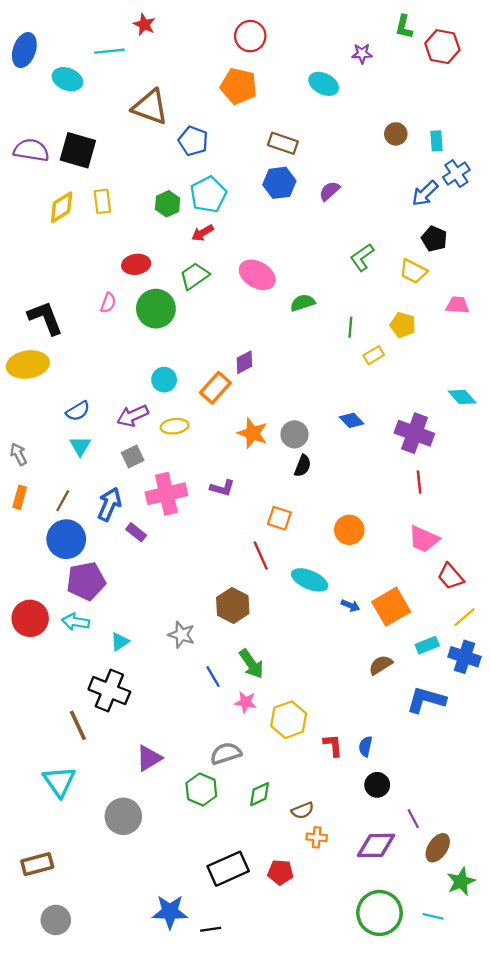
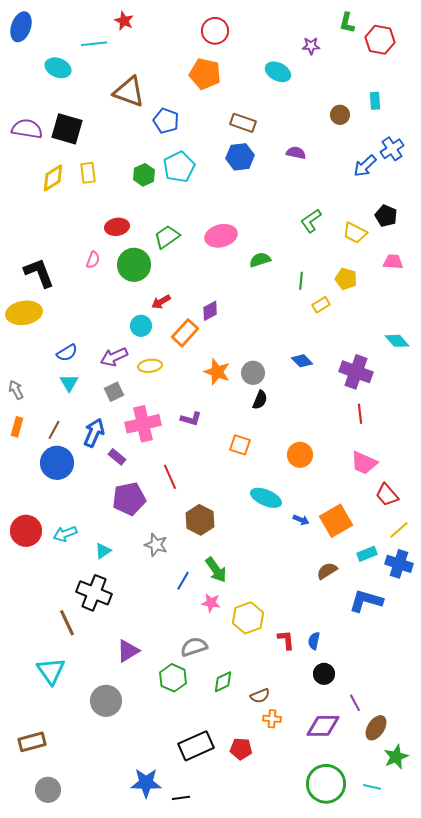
blue ellipse: (24, 50) -> (21, 27), moved
cyan rectangle: (437, 141) -> (375, 101), moved
purple semicircle: (329, 191) -> (296, 153), moved, turned 54
red arrow: (202, 233) -> (161, 302), moved
black pentagon: (434, 239) -> (386, 216), moved
pink ellipse: (257, 275) -> (221, 236), turned -44
red line: (261, 555) -> (170, 477), moved
purple pentagon: (86, 581) -> (129, 499), moved
cyan arrow: (76, 622) -> (65, 534), turned -30
blue line: (213, 677) -> (183, 581), turned 60

